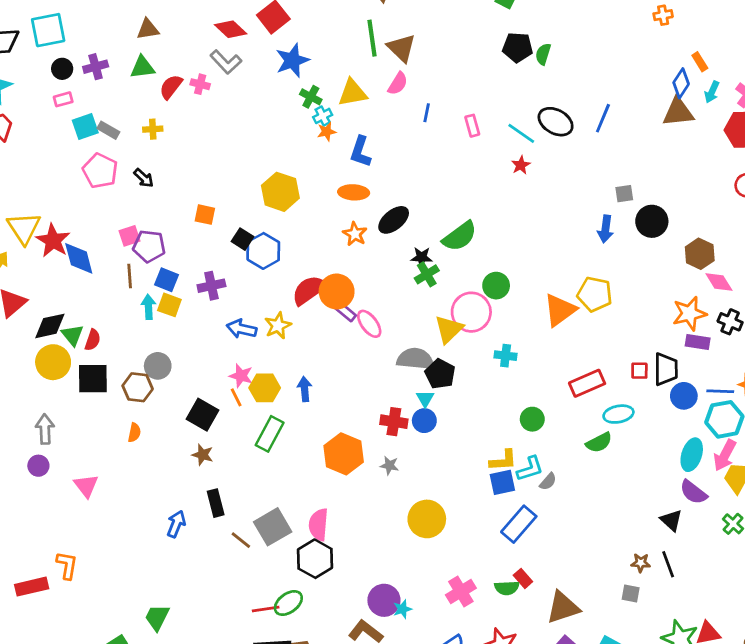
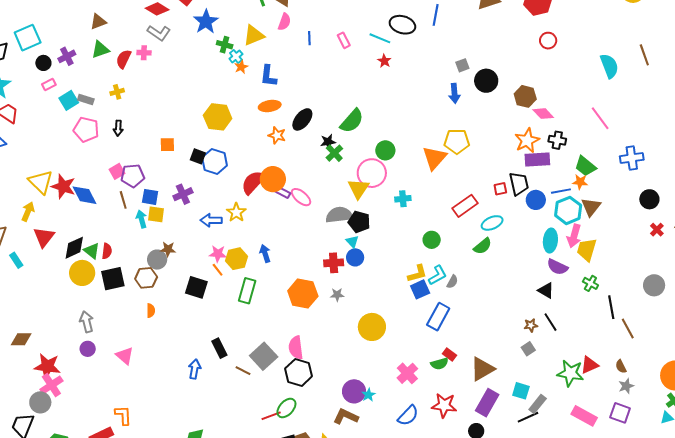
black arrow: (144, 178) -> (118, 128), turned 63
purple rectangle: (698, 342) -> (537, 160), size x1.4
brown star: (203, 455) -> (168, 249), moved
gray square: (631, 594) -> (528, 349), turned -32

